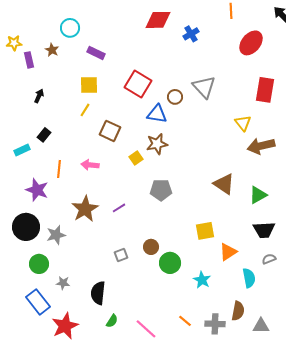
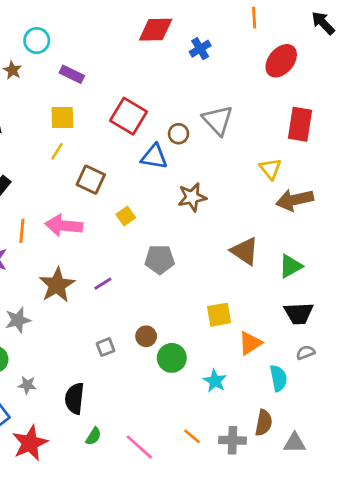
brown star: (157, 144) -> (192, 197), moved
pink arrow: (90, 165) -> (64, 226), size x1.5

